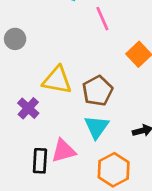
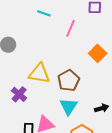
pink line: (102, 19) -> (71, 28), turned 48

